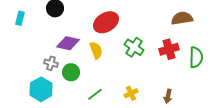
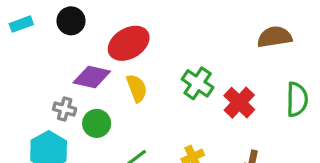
cyan rectangle: (20, 18) -> (21, 24), moved, turned 56
red ellipse: (106, 22) -> (129, 43), moved
red cross: (169, 49) -> (239, 103), moved, turned -30

